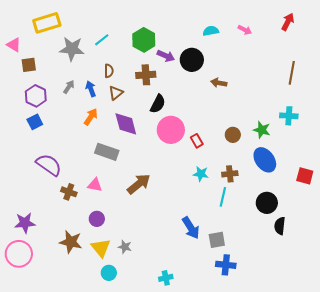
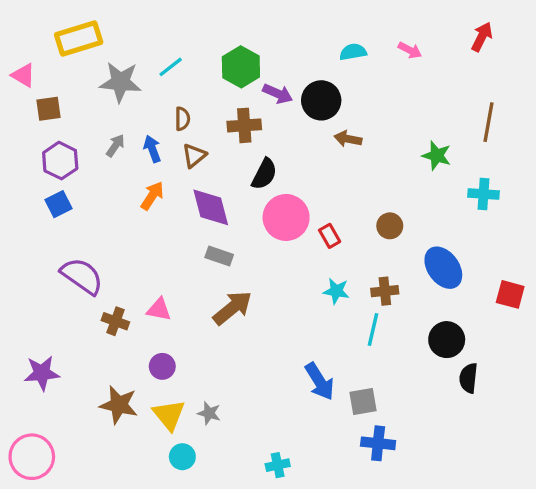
brown arrow: (219, 83) -> (348, 139), moved
green star: (262, 130) -> (437, 156), moved
gray rectangle: (107, 152) -> (219, 256), moved, size x0.7
pink circle: (19, 254) -> (32, 457), moved

